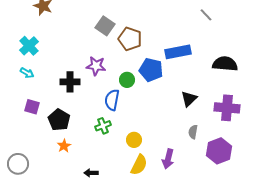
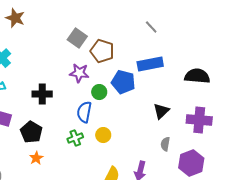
gray line: (206, 15) -> (151, 27), moved
purple star: (96, 66) -> (79, 73), moved
yellow circle: (134, 140) -> (103, 135), moved

